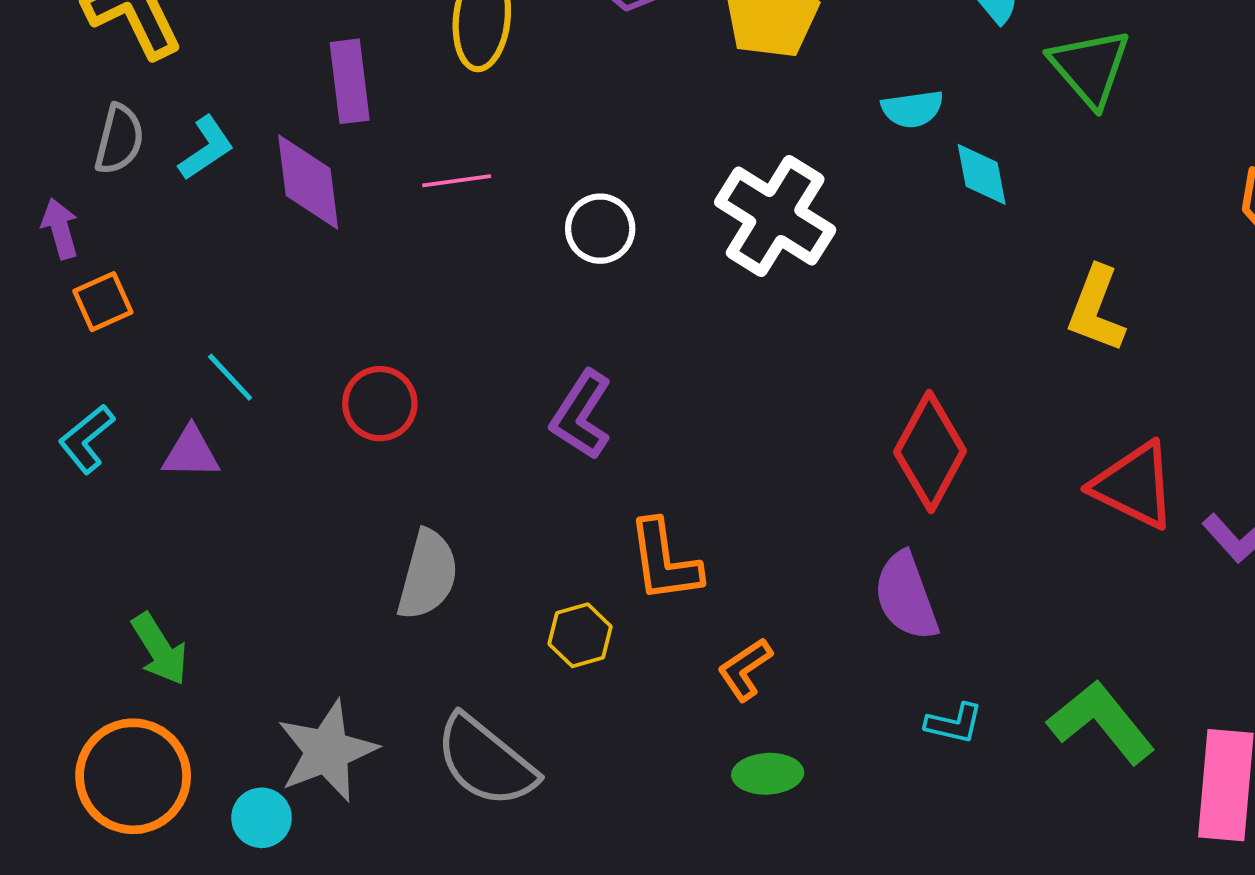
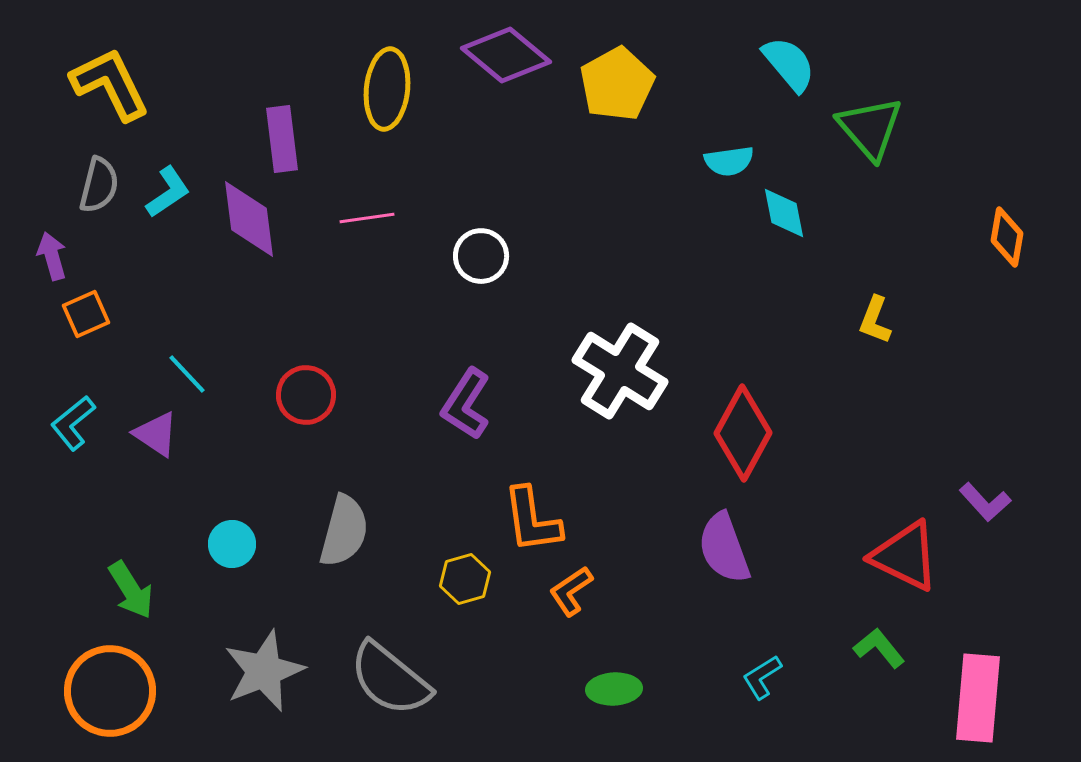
white cross: (775, 216) -> (620, 371), moved
yellow L-shape: (1096, 309) -> (875, 320), size x0.7
purple triangle: (191, 453) -> (156, 434), turned 33
red triangle: (1134, 485) -> (905, 556), moved
orange L-shape: (745, 669) -> (571, 591), moved
green L-shape: (1101, 722) -> (879, 648), size x0.6
cyan L-shape: (954, 723) -> (762, 677), moved, turned 135
cyan circle: (262, 818) -> (232, 544), moved

